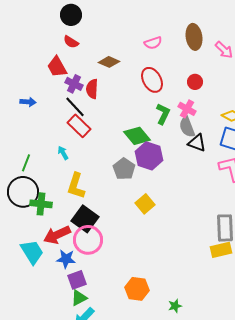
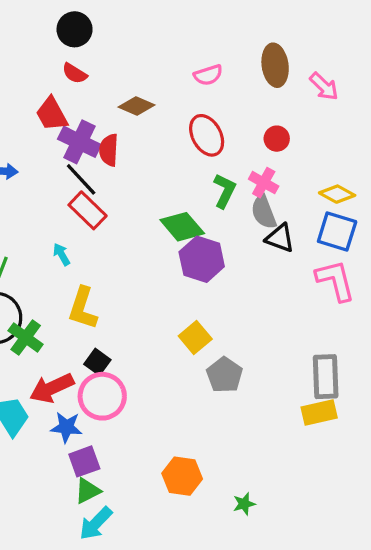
purple cross: (74, 84) -> (79, 142), size x1.4
gray pentagon: (124, 169) -> (225, 375), moved
green cross: (41, 204) -> (26, 338), turned 30
black square: (85, 219) -> (97, 362), size x0.6

